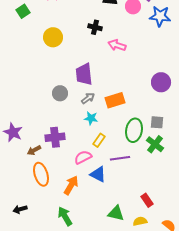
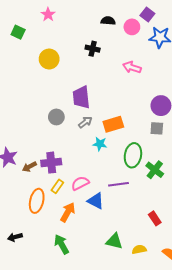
green square: (23, 11) -> (18, 32), turned -32
pink arrow: (117, 45) -> (132, 67), moved
cyan star: (91, 118) -> (100, 144), moved
gray square: (157, 122) -> (157, 128), moved
yellow rectangle: (99, 140) -> (57, 186), moved
brown arrow: (34, 150) -> (29, 167), moved
orange ellipse: (41, 174) -> (37, 201), turned 30
red rectangle: (147, 200) -> (155, 218), moved

